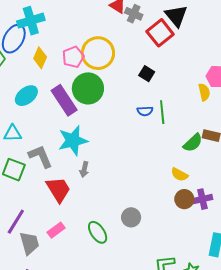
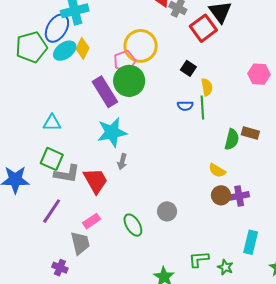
pink pentagon: (73, 57) -> (125, 61), moved
yellow semicircle: (204, 92) -> (207, 87), moved
cyan ellipse: (26, 96) -> (65, 51), moved
green semicircle: (193, 143) -> (232, 139), turned -35
gray L-shape: (40, 156) -> (67, 174), moved, turned 120
gray trapezoid: (29, 243) -> (80, 243), moved

